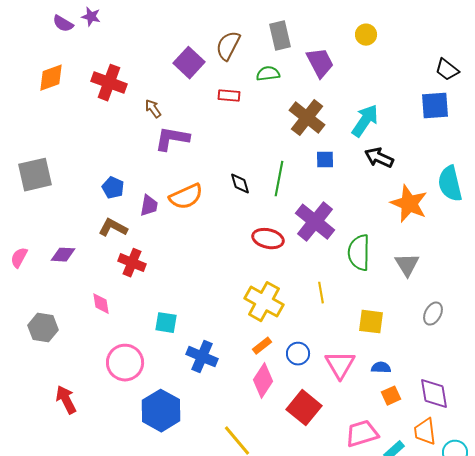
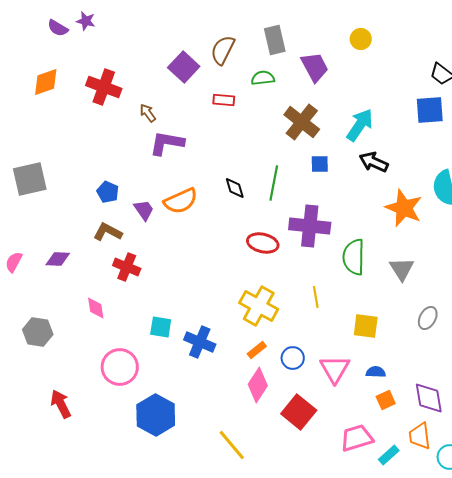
purple trapezoid: (149, 206) -> (144, 210), turned -45
purple cross: (315, 222) -> (310, 226), turned -33
blue cross: (202, 357) -> (200, 342), moved

